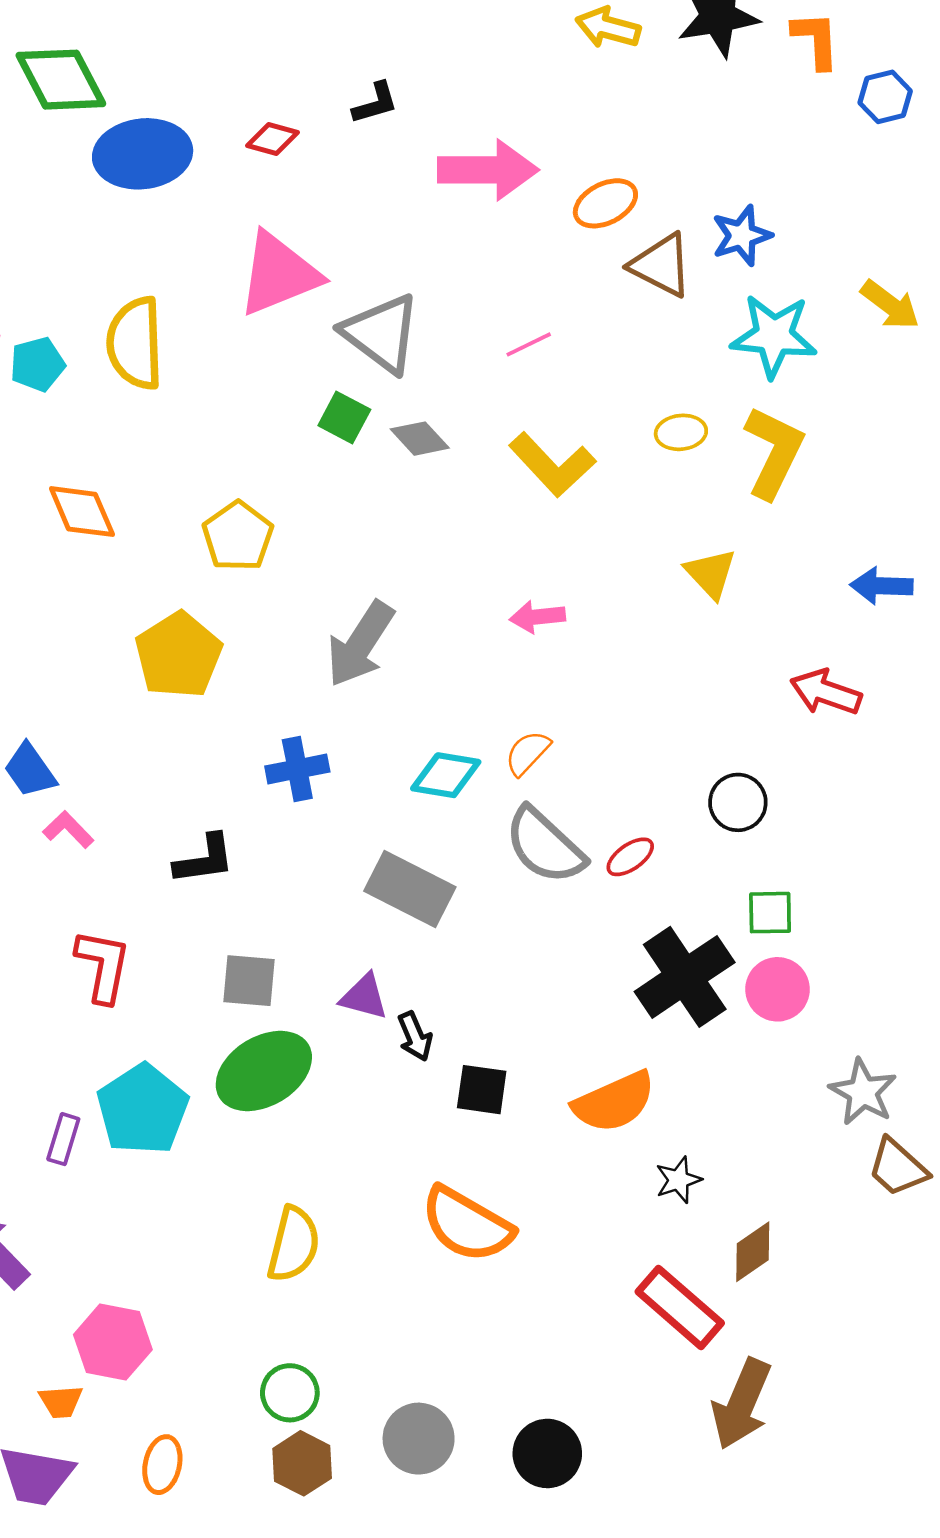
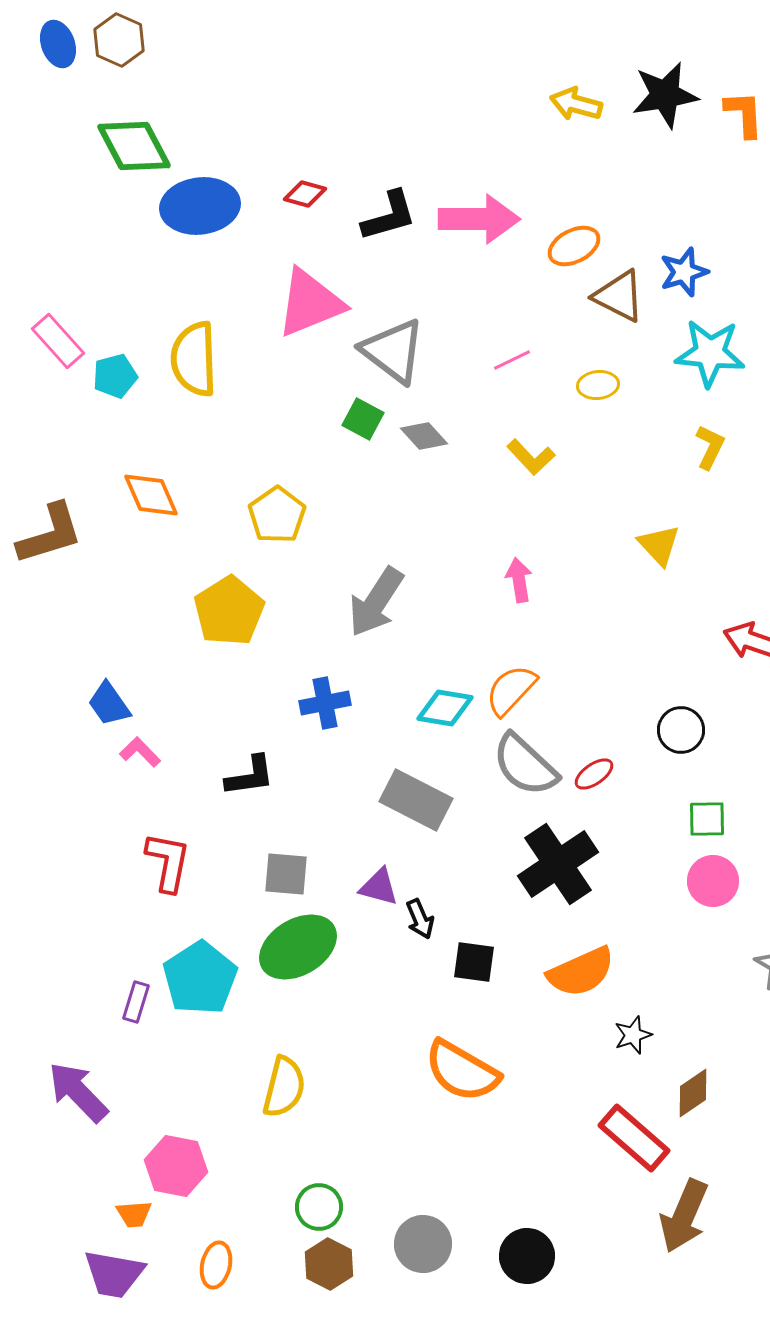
black L-shape: (375, 103) -> (389, 216), moved, size x1.5
yellow ellipse: (681, 432) -> (598, 385), moved
yellow L-shape: (774, 452) -> (710, 447), size x0.6
yellow L-shape: (552, 465) -> (531, 457), size x0.7
pink arrow: (537, 617) -> (519, 580), turned 87
orange semicircle: (527, 753) -> (511, 690), size x1.4
black cross: (685, 977) -> (558, 864), moved
yellow semicircle: (294, 1244) -> (284, 1087), moved

